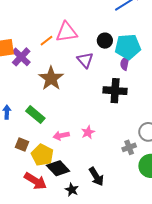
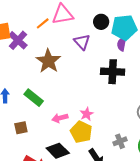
brown square: (22, 144) -> (21, 128), turned -32
gray cross: (129, 147) -> (120, 141), moved
yellow pentagon: (42, 155) -> (81, 132), moved

